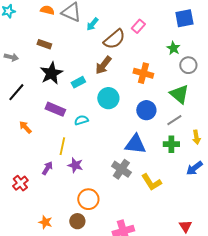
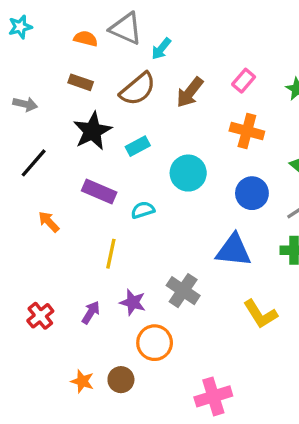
orange semicircle: (47, 10) -> (86, 39), moved
pink rectangle: (138, 26) -> (244, 81), moved
brown semicircle: (114, 39) -> (138, 89), moved
brown arrow: (103, 65) -> (190, 92), moved
purple star: (75, 165) -> (133, 302), moved
purple arrow: (47, 168) -> (91, 312), moved
gray cross: (121, 169) -> (183, 291), moved
brown circle: (77, 221) -> (121, 380), moved

